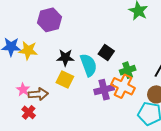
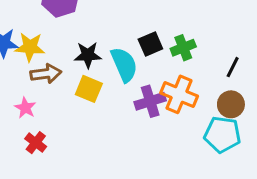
black square: (106, 53) -> (150, 44), turned 35
green cross: (128, 70) -> (183, 48), moved
brown arrow: (38, 94) -> (46, 74), moved

